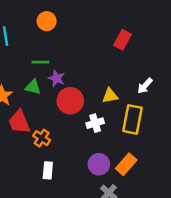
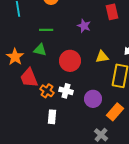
red rectangle: (122, 40) -> (112, 12), turned -42
purple star: (57, 78) -> (84, 26), moved
white cross: (95, 123) -> (66, 91), moved, turned 32
purple circle: (99, 164) -> (93, 99), moved

